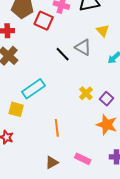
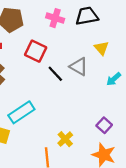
red square: (44, 21) -> (36, 51), moved
yellow cross: (86, 93) -> (65, 139), moved

